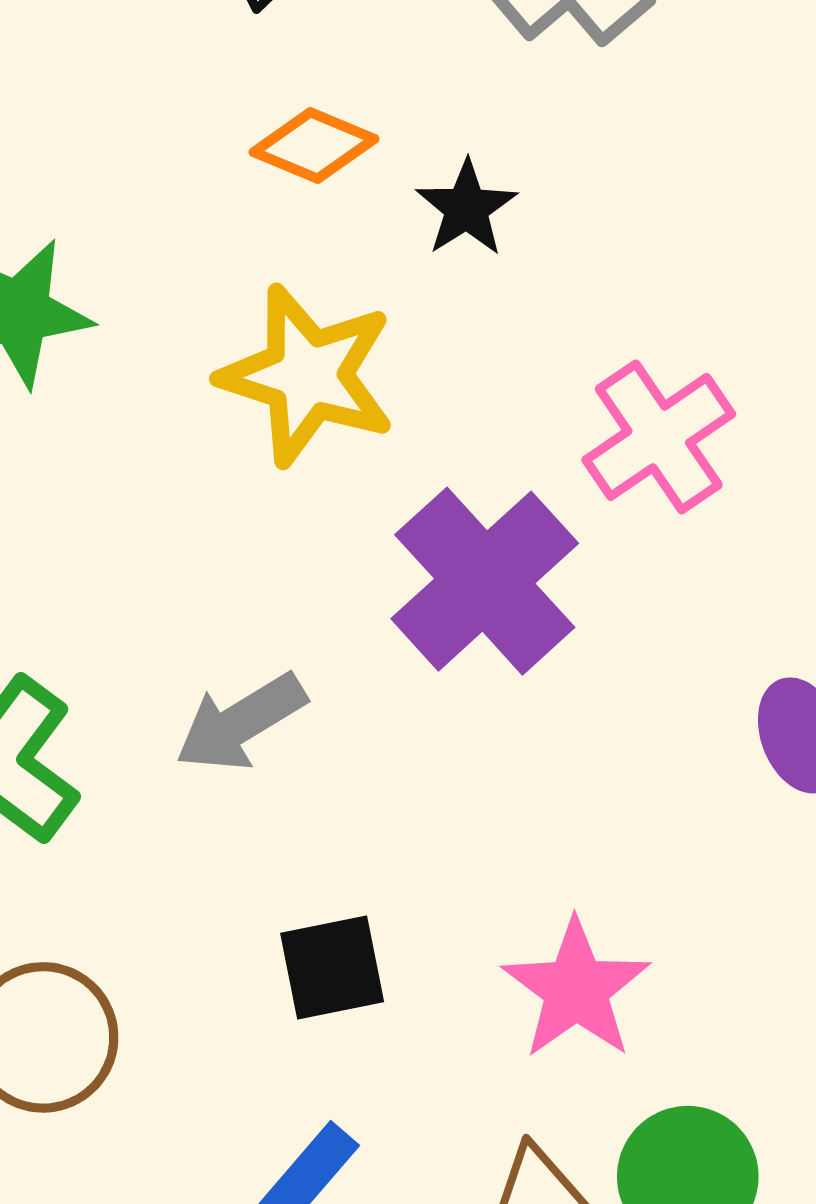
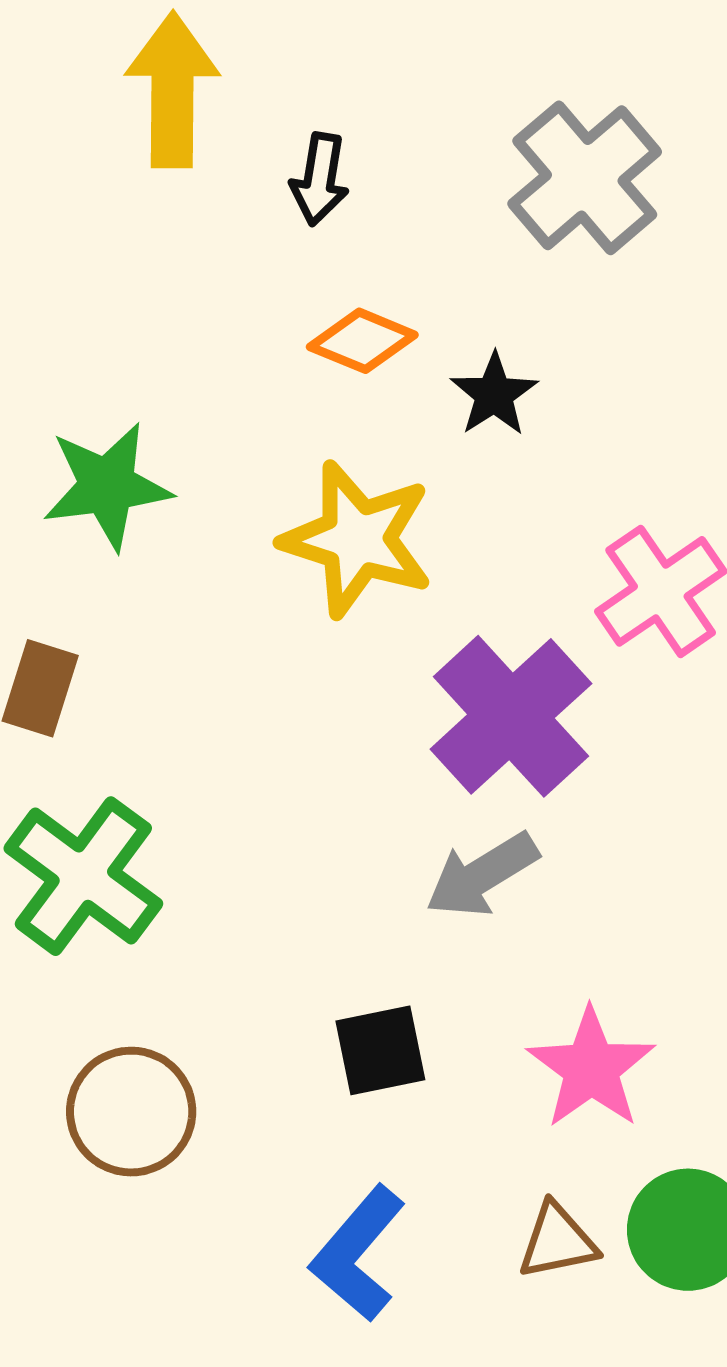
gray arrow: (241, 722) -> (482, 875), moved

